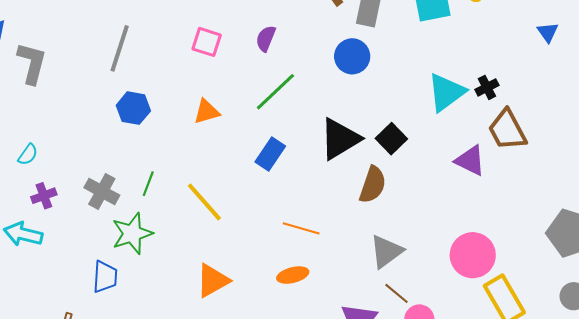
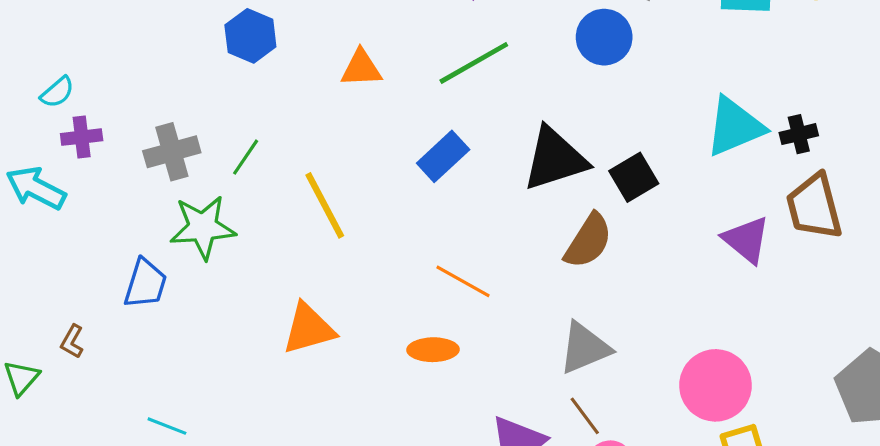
cyan semicircle: (28, 155) -> (57, 92), moved
gray cross: (102, 191) -> (172, 152), turned 32

